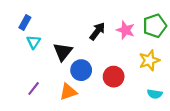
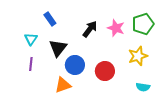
blue rectangle: (25, 23) -> (50, 19), moved, turned -64
purple line: (34, 88) -> (31, 64), moved, turned -32

